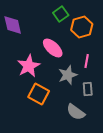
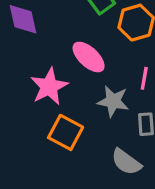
gray star: (68, 75) -> (113, 101), turned 30

